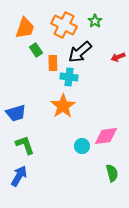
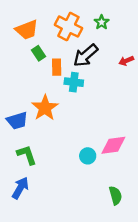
orange trapezoid: (25, 28) -> (27, 30), turned 50
orange star: (63, 106) -> (45, 108), moved
green semicircle: (112, 173) -> (115, 195), moved

